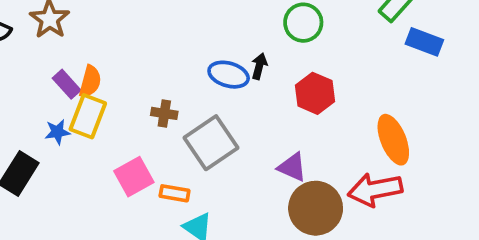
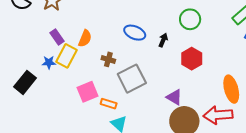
blue ellipse: (229, 75) -> (135, 33), moved
orange semicircle: (90, 81) -> (85, 38), moved

